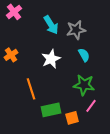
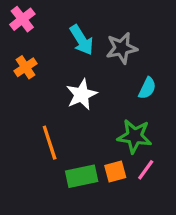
orange cross: (11, 55) -> (26, 67), moved
cyan semicircle: (84, 55) -> (147, 88), moved, turned 56
orange square: (72, 118) -> (115, 171), moved

